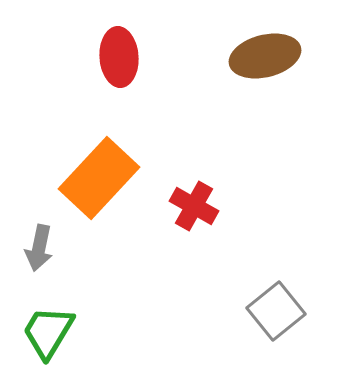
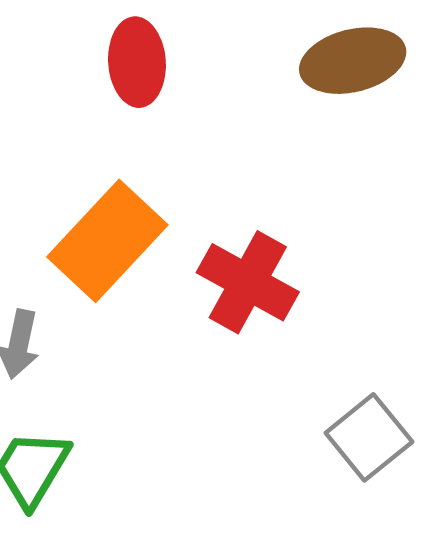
red cross: (194, 206) -> (248, 282), size x1.4

